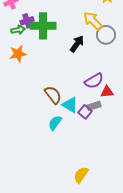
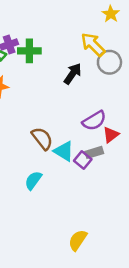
green cross: (43, 26) -> (29, 51), size x0.7
red triangle: (107, 92) -> (111, 135), turned -32
cyan semicircle: (55, 123) -> (33, 180), moved

